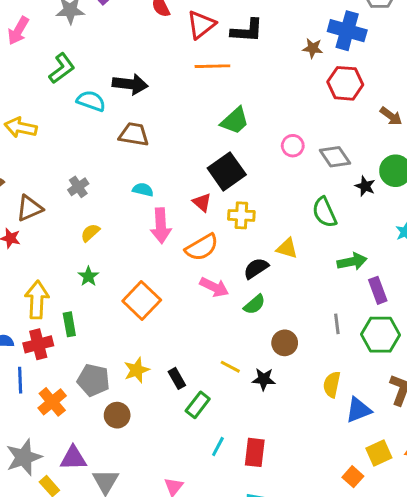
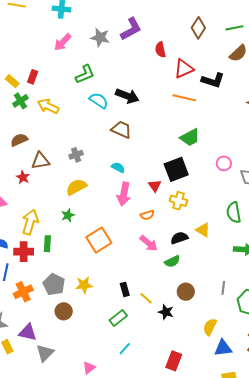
yellow semicircle: (90, 233) -> (76, 187), size x1.5
orange semicircle: (202, 247) -> (147, 215), size x0.6
black rectangle: (177, 378) -> (125, 289), moved
red rectangle: (255, 452) -> (174, 361), moved

